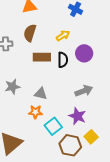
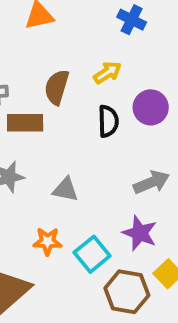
brown semicircle: (30, 33) -> (57, 87), moved
brown rectangle: (42, 57) -> (25, 123), moved
orange star: (35, 112) -> (48, 241), moved

